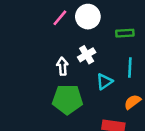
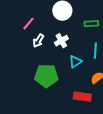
pink line: (60, 18) -> (28, 24), moved
white arrow: (62, 66) -> (38, 41), moved, turned -144

